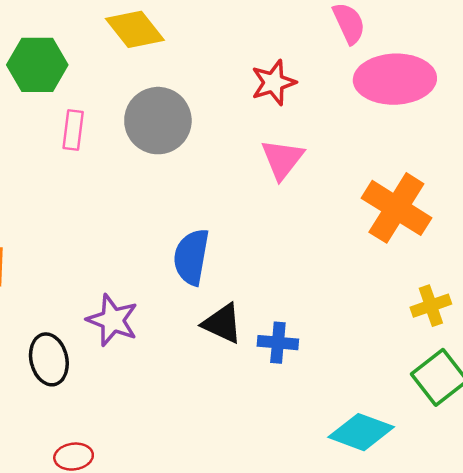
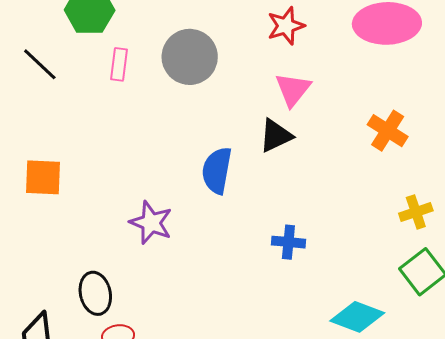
orange cross: (396, 208) -> (388, 131), size x0.7
black triangle: (222, 323) -> (276, 136), moved, turned -51
black ellipse: (49, 359) -> (95, 293), moved

